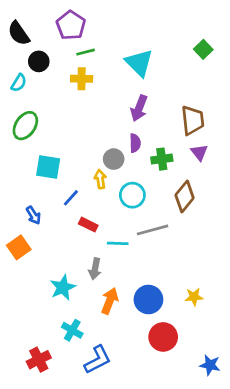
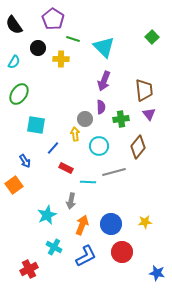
green line: (86, 52) -> (73, 39), moved, turned 32
black circle: (39, 61) -> (38, 48), moved
blue L-shape: (98, 360) -> (86, 256), moved

